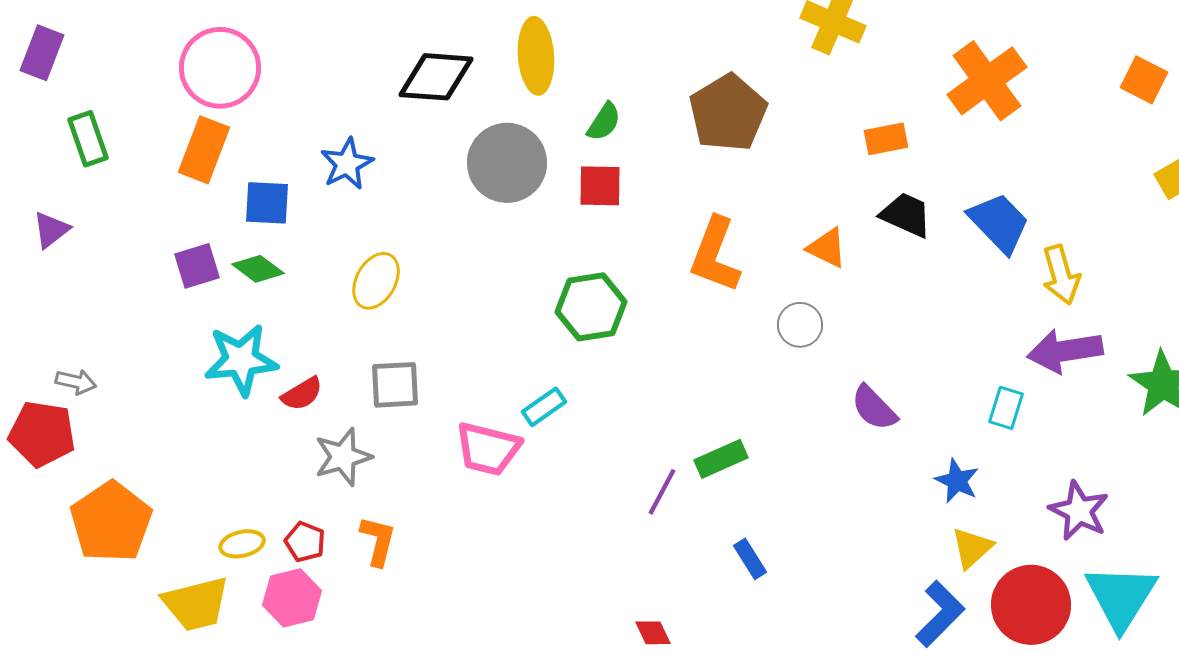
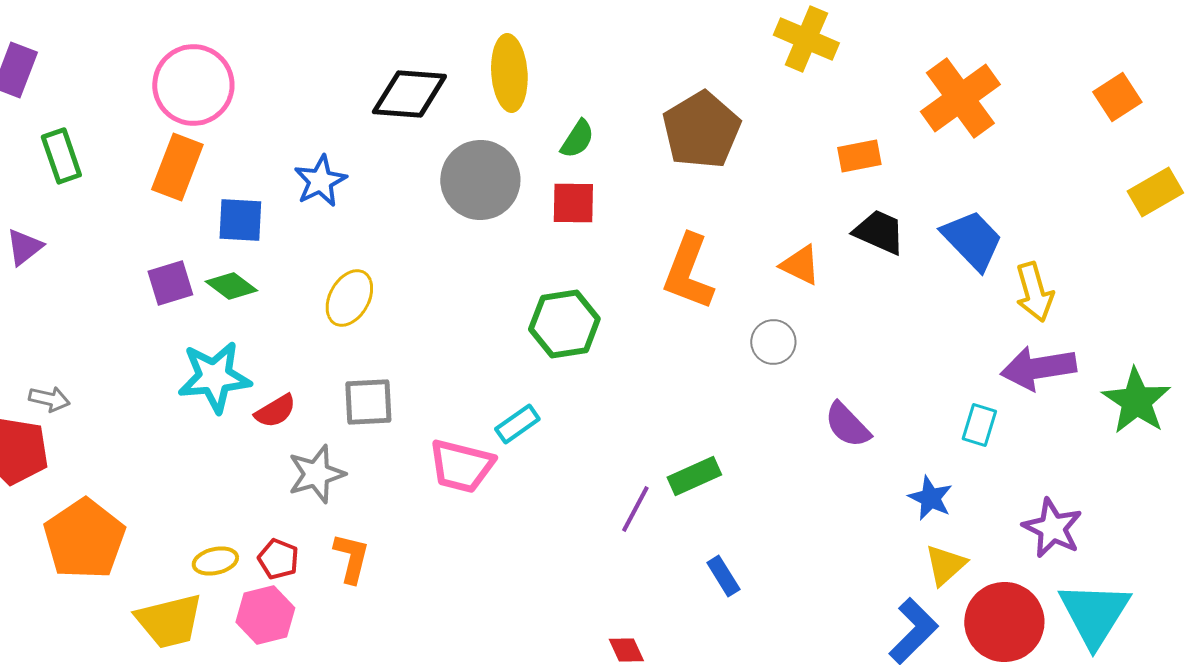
orange square: (1144, 80) -> (1117, 97), turned 30

